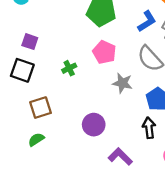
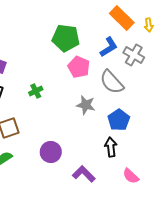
pink pentagon: (104, 52) -> (79, 67), moved
purple circle: (94, 125) -> (51, 152), moved

